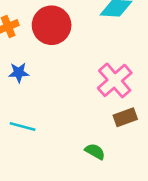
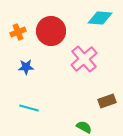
pink cross: (115, 80) -> (84, 59), moved

